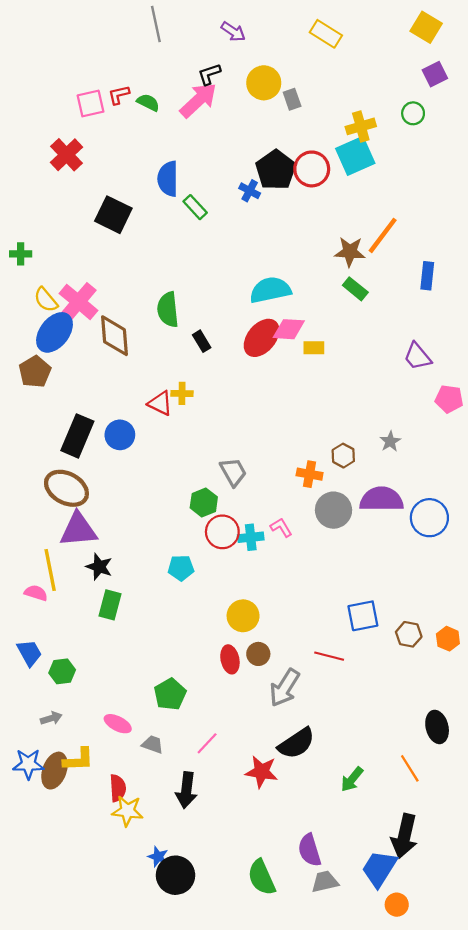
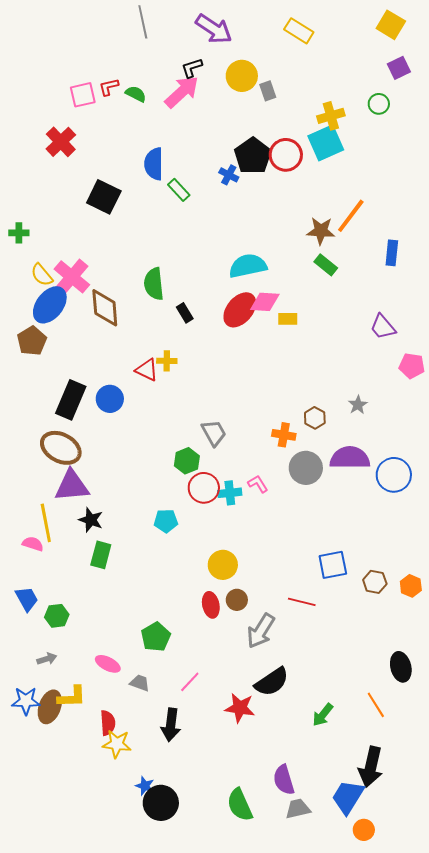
purple arrow: (233, 32) -> (214, 29), size x1.6

